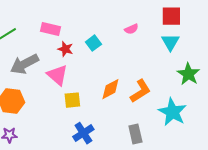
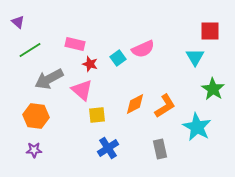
red square: (171, 16) -> (210, 31), moved
pink semicircle: (131, 29) -> (143, 49), moved, size x1.6

